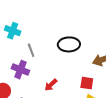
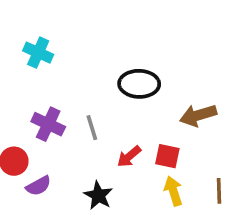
gray line: (31, 50) -> (92, 128), moved
red arrow: (51, 85) -> (129, 156), moved

